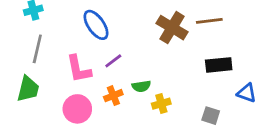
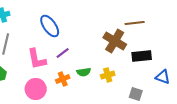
brown cross: (172, 28) -> (115, 41), moved
yellow cross: (161, 104) -> (108, 75), moved

